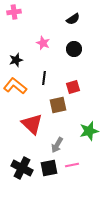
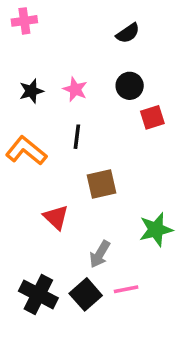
pink star: (43, 43) -> (75, 89), moved
black star: (16, 60) -> (31, 91), moved
red square: (73, 87) -> (152, 117), moved
red triangle: (32, 124) -> (56, 217), size x0.7
black square: (49, 168) -> (86, 294), turned -30

